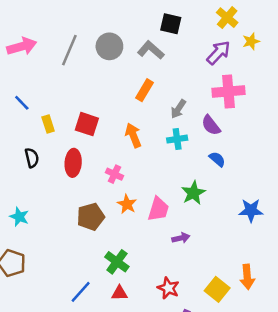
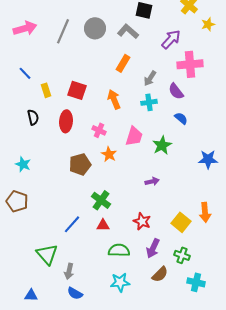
purple arrow: (218, 53) -> (171, 39), moved
pink trapezoid: (158, 209) -> (134, 136), moved

